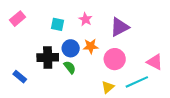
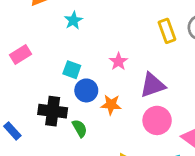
pink star: (85, 19) -> (118, 62), moved
blue circle: (71, 48) -> (86, 90), moved
pink circle: (115, 59) -> (157, 120), moved

